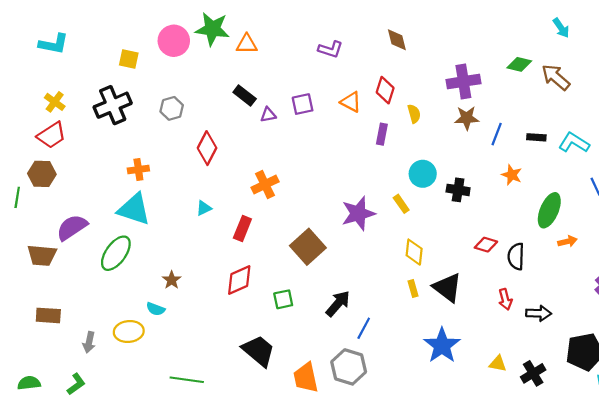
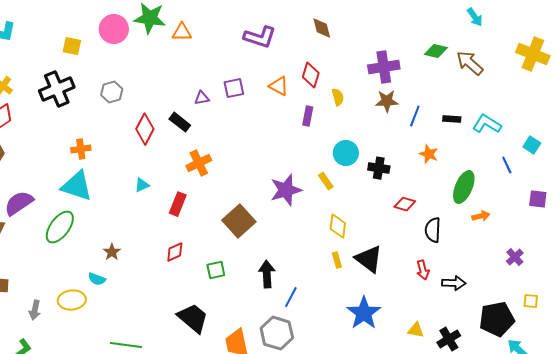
purple L-shape: (330, 49) -> (260, 37), size x1.4
black rectangle: (245, 95) -> (180, 122), moved
red diamond: (486, 245) -> (405, 204), moved
red diamond: (239, 280) -> (175, 252), size x0.7
black arrow: (338, 304) -> (267, 274), turned -44

